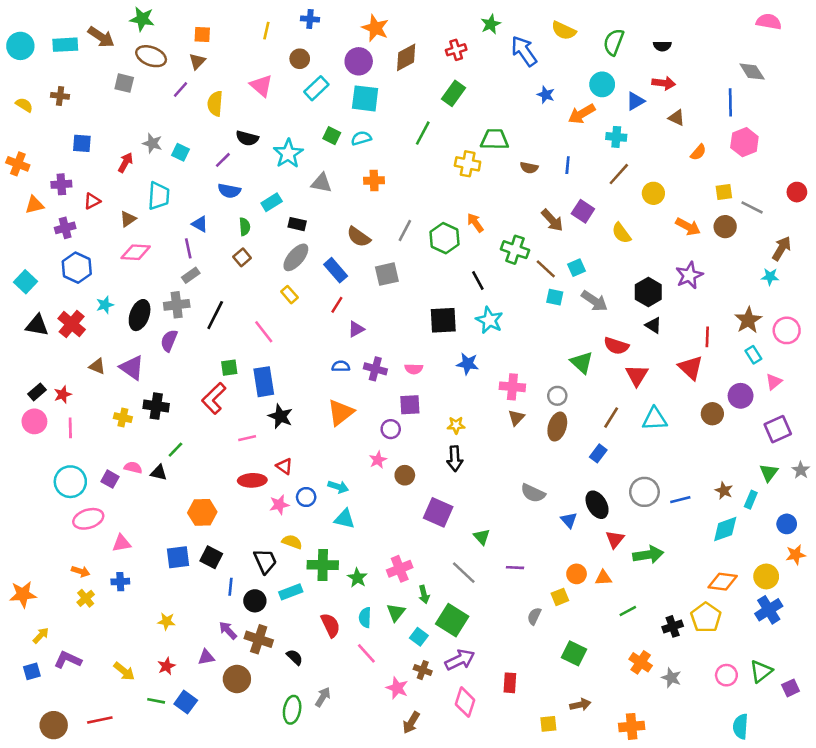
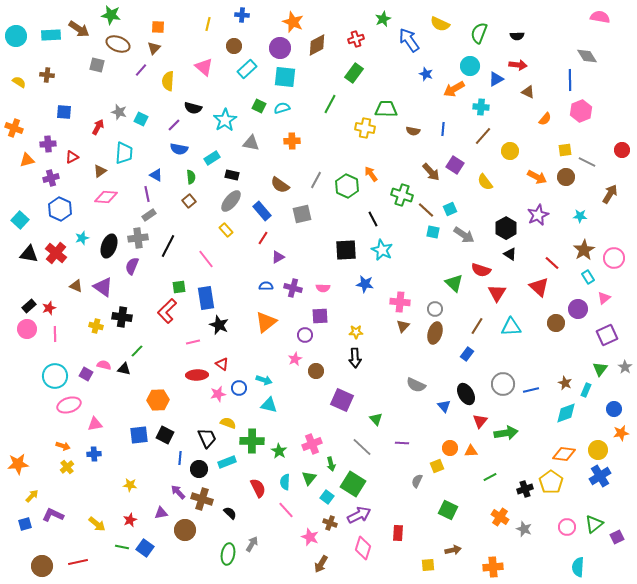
cyan star: (770, 277) -> (580, 216), moved
red line: (707, 337) -> (552, 263), turned -49

